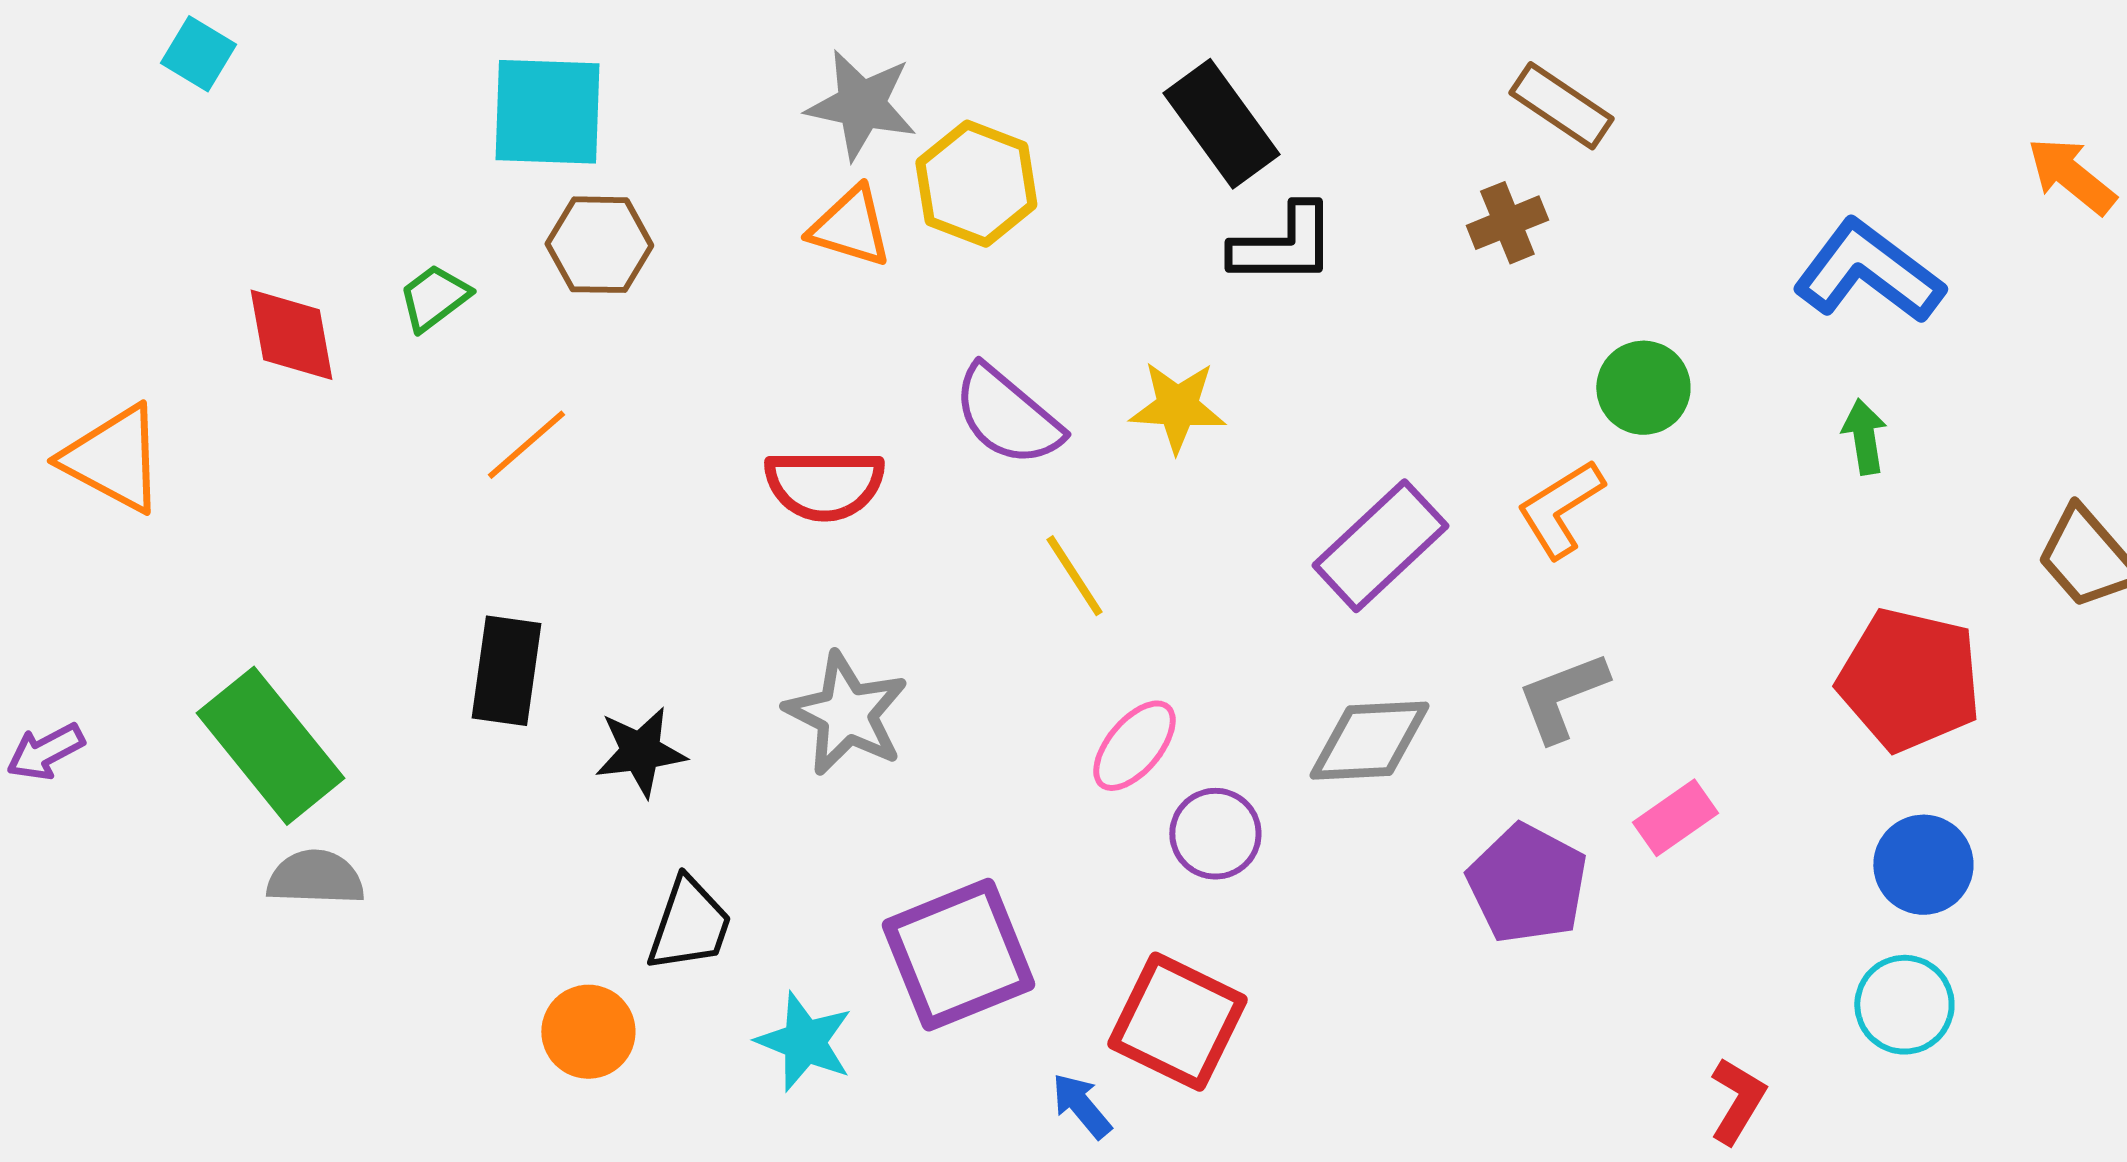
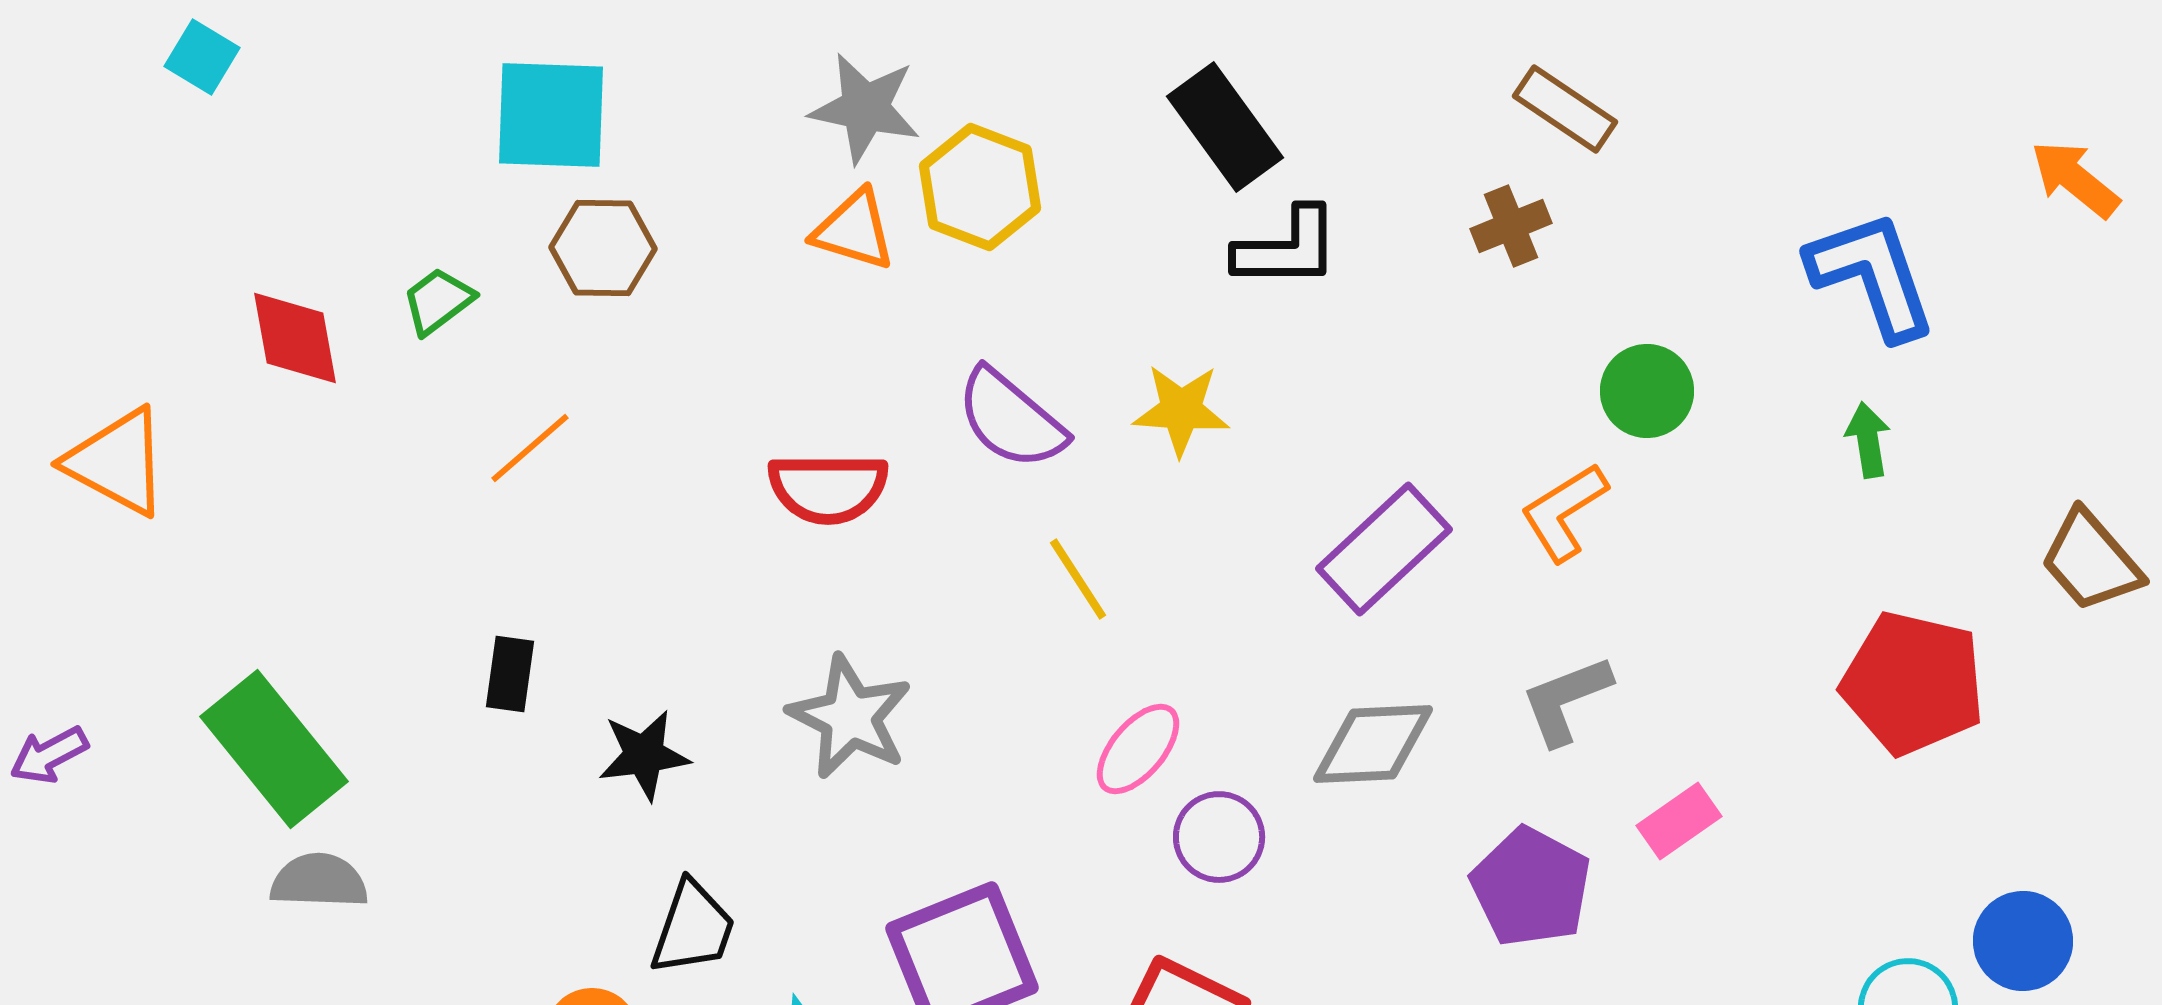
blue L-shape: (1868, 272) -> (1872, 275), turned 34
black rectangle: (506, 671) -> (510, 674), size x0.7
blue circle: (1923, 865) -> (2023, 941), moved

